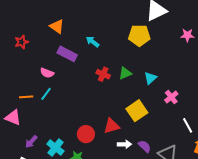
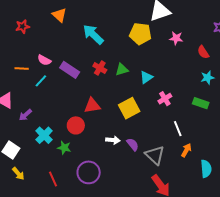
pink star: (187, 35) -> (176, 38), moved
cyan arrow: (93, 42) -> (93, 34), size x1.6
purple rectangle: (67, 54) -> (70, 70), moved
orange line: (26, 97) -> (22, 69), moved
red triangle: (112, 126) -> (92, 106), moved
purple arrow: (31, 142) -> (25, 115), moved

